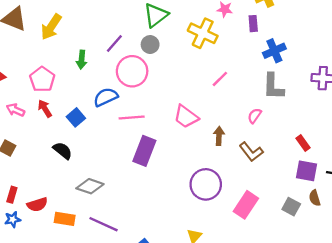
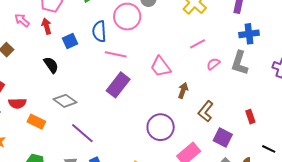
blue semicircle: (106, 97) -> (99, 31), turned -85
pink semicircle: (255, 116) -> (213, 64), moved
brown L-shape: (251, 152) -> (206, 111), turned 60
purple square: (307, 171) -> (223, 137), moved
purple line: (103, 224) -> (82, 133), moved

